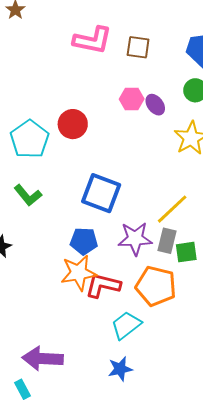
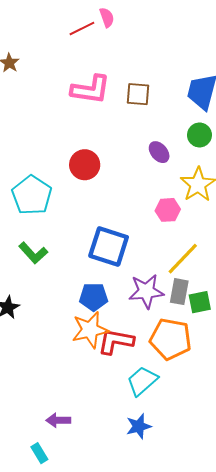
pink hexagon: (132, 99) -> (168, 210), moved
red circle: (73, 124) -> (85, 165), moved
purple arrow: (43, 359) -> (58, 420), size x0.6

